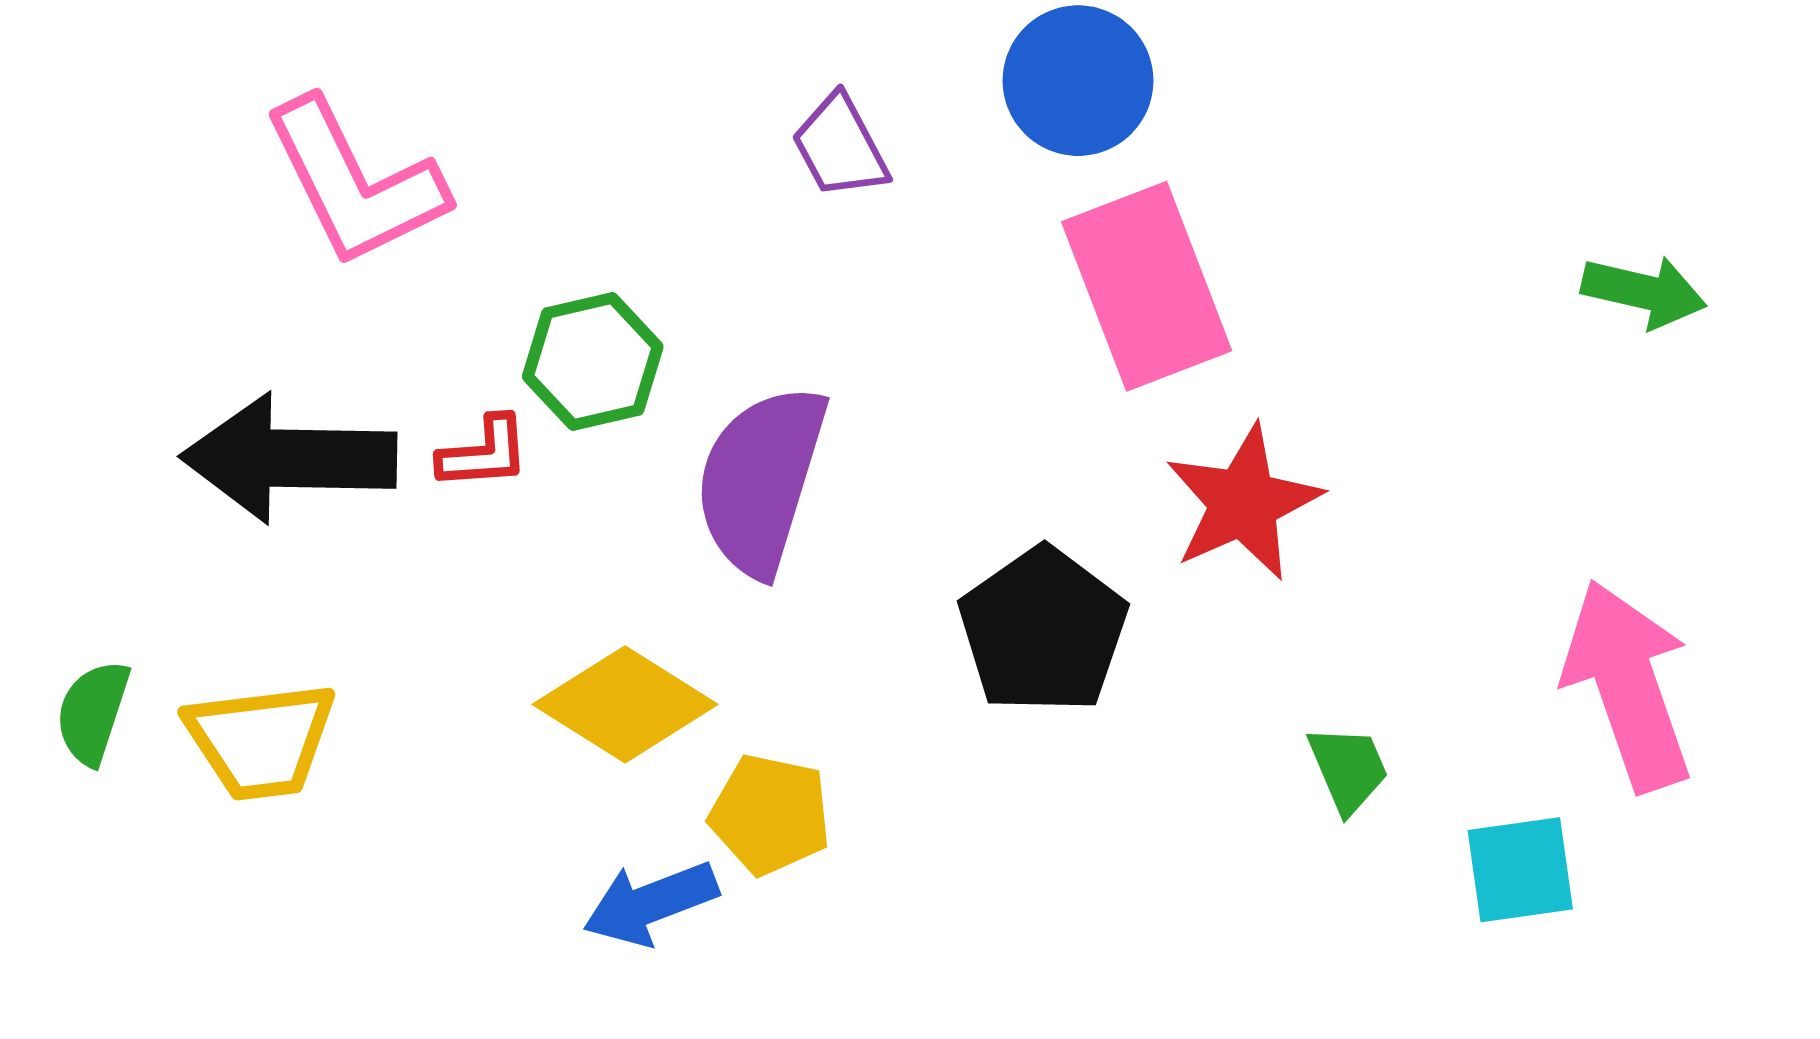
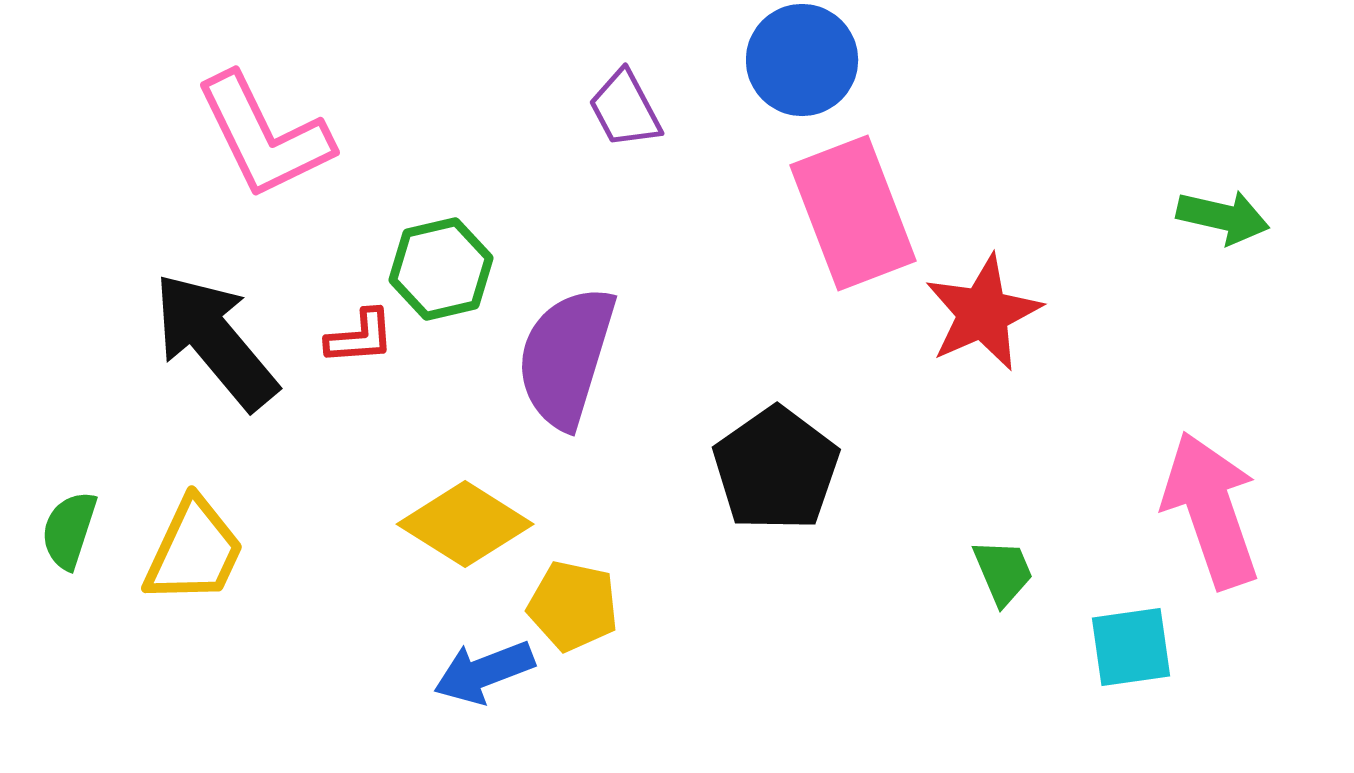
black arrow: (289, 458) -> (215, 341), turned 49
red star: (1243, 503) -> (983, 313), moved
yellow trapezoid: (261, 741) -> (194, 551), turned -58

